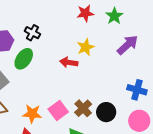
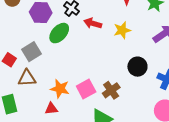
red arrow: (69, 62) -> (93, 23), moved
black circle: (106, 112) -> (137, 67), moved

